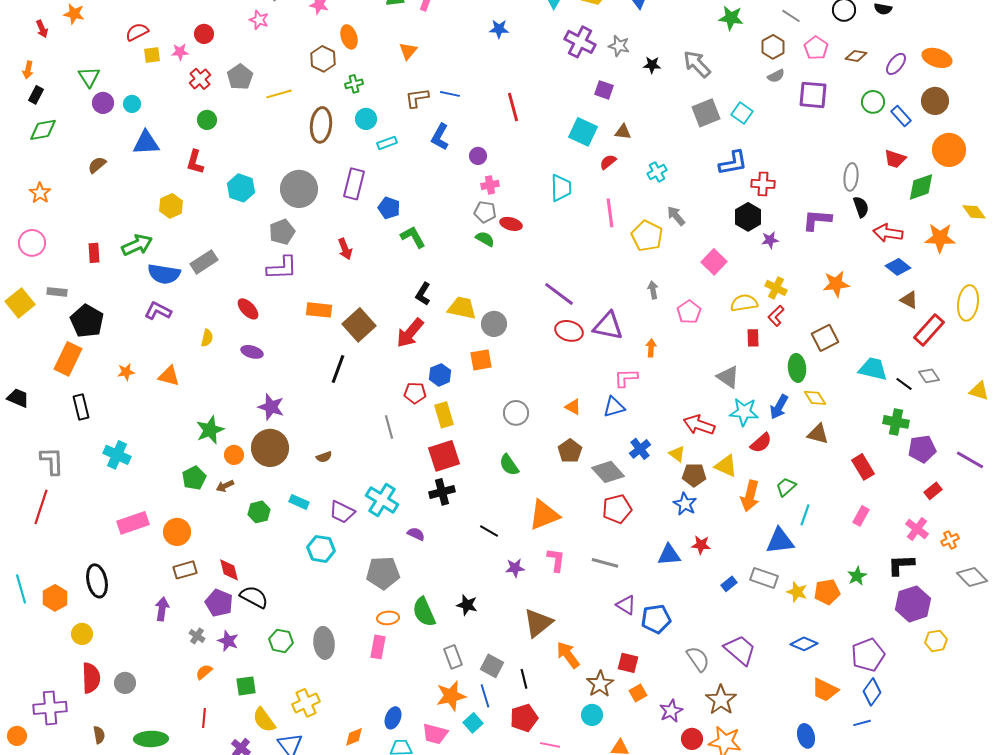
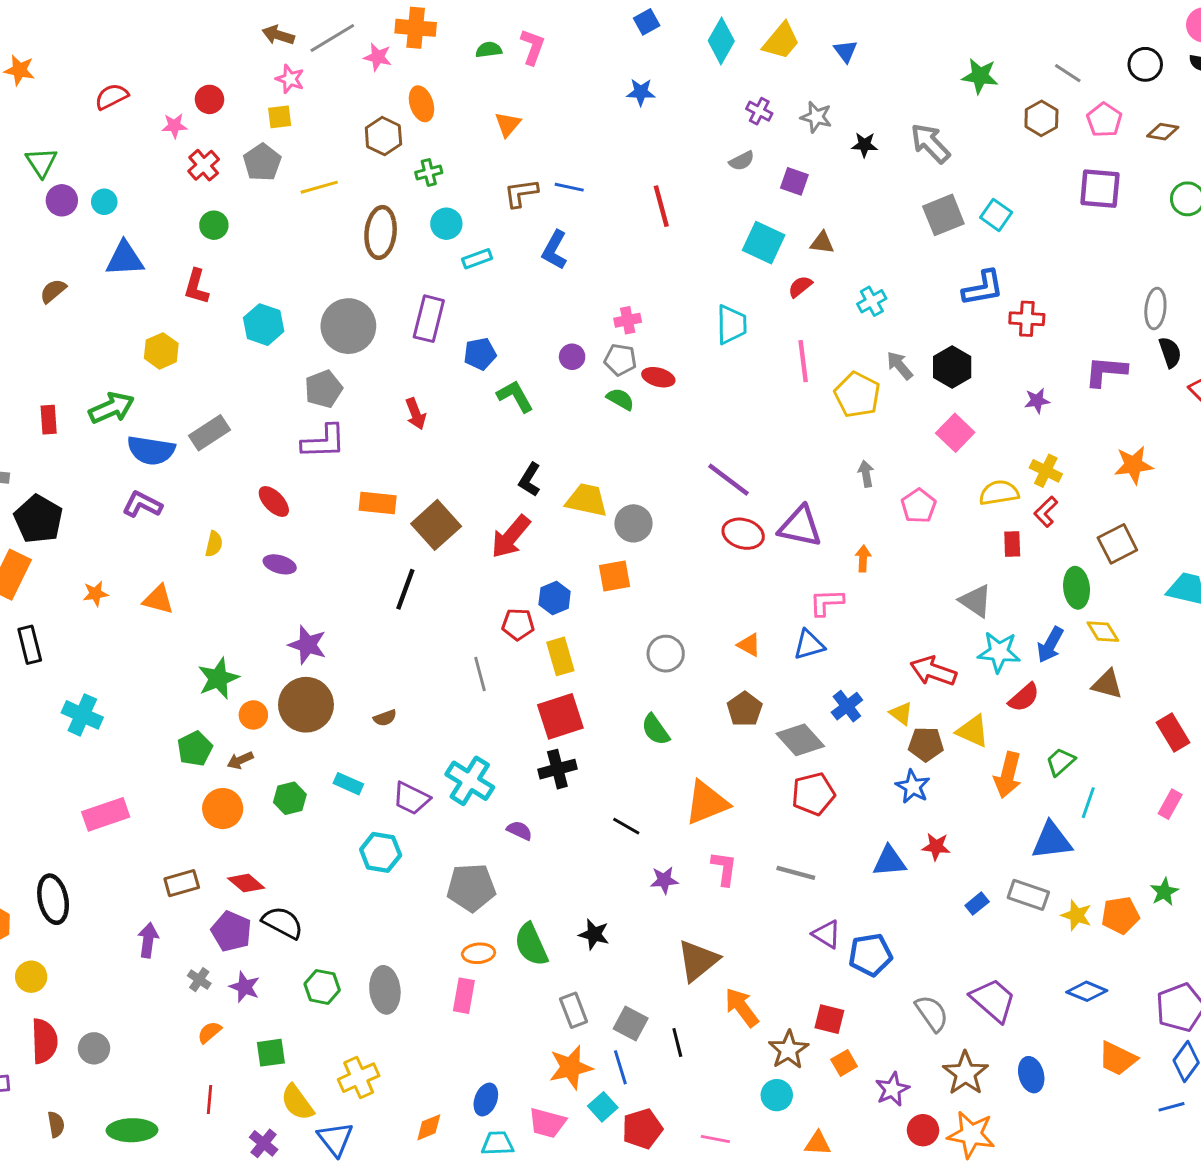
purple cross: (580, 42) -> (759, 111), size x0.6
yellow square: (152, 55) -> (280, 117), moved
gray semicircle: (776, 76) -> (742, 161), moved
purple circle: (478, 156) -> (572, 357), moved
blue pentagon: (389, 208) -> (480, 354), turned -30
black hexagon: (748, 217) -> (952, 367), moved
orange circle: (177, 532) -> (223, 809), moved
red diamond: (229, 570) -> (246, 883), turned -35
red pentagon: (524, 718) -> (642, 1129), moved
blue ellipse: (806, 736) -> (1031, 1075), moved

